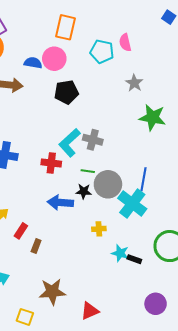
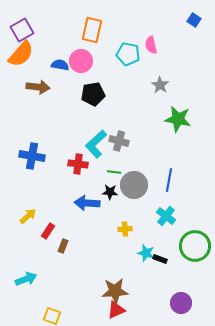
cyan cross: (132, 204) -> (166, 216), moved, size x0.7
brown star: (52, 292) -> (115, 291), moved

